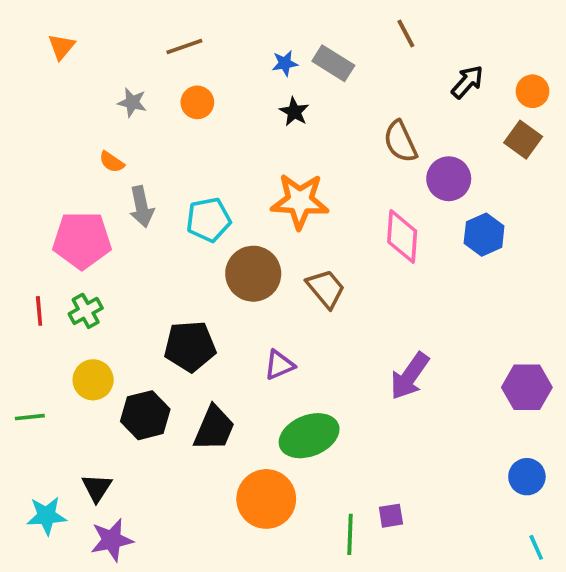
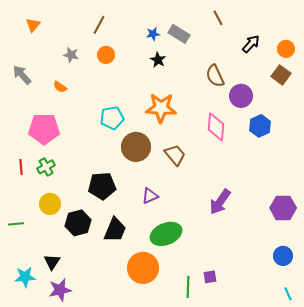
brown line: (184, 47) -> (99, 25), turned -42
gray arrow: (141, 207) -> (22, 75), moved, turned 150

